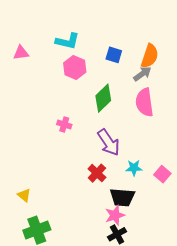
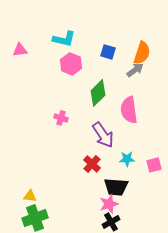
pink semicircle: (144, 102) -> (129, 110), moved
pink square: (162, 174) -> (154, 165), turned 35
yellow triangle: (24, 195) -> (30, 196), moved, turned -32

